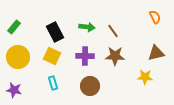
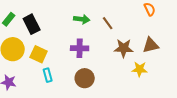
black rectangle: (55, 32) -> (32, 24), moved
yellow square: (52, 56) -> (39, 54), moved
brown star: (115, 56) -> (124, 48), moved

